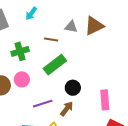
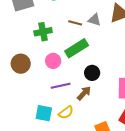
gray triangle: (71, 27) -> (94, 20), moved
pink circle: (22, 79) -> (53, 61), moved

